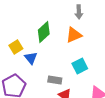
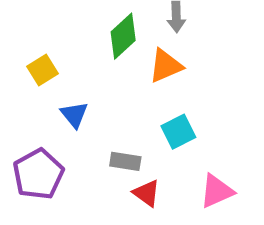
green diamond: (44, 32) -> (123, 36), moved
yellow square: (16, 47) -> (42, 70), moved

